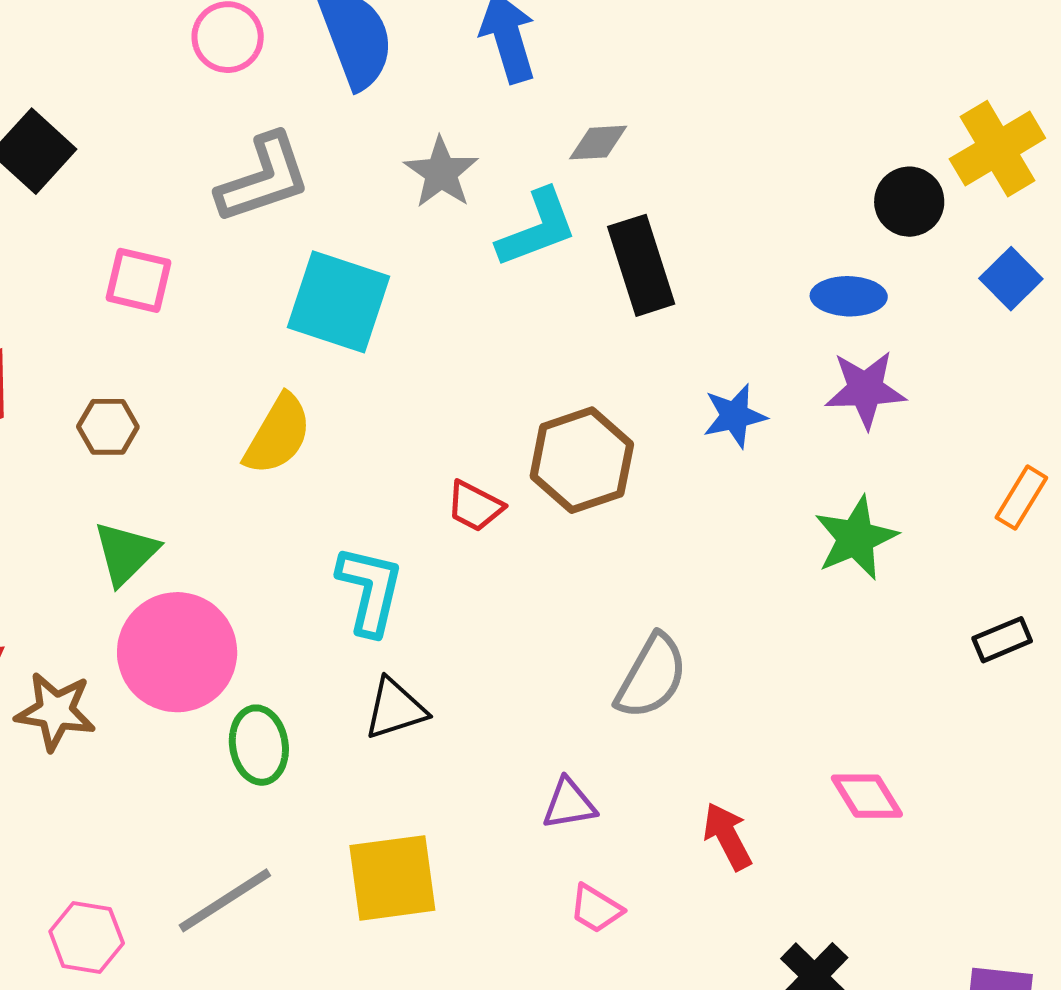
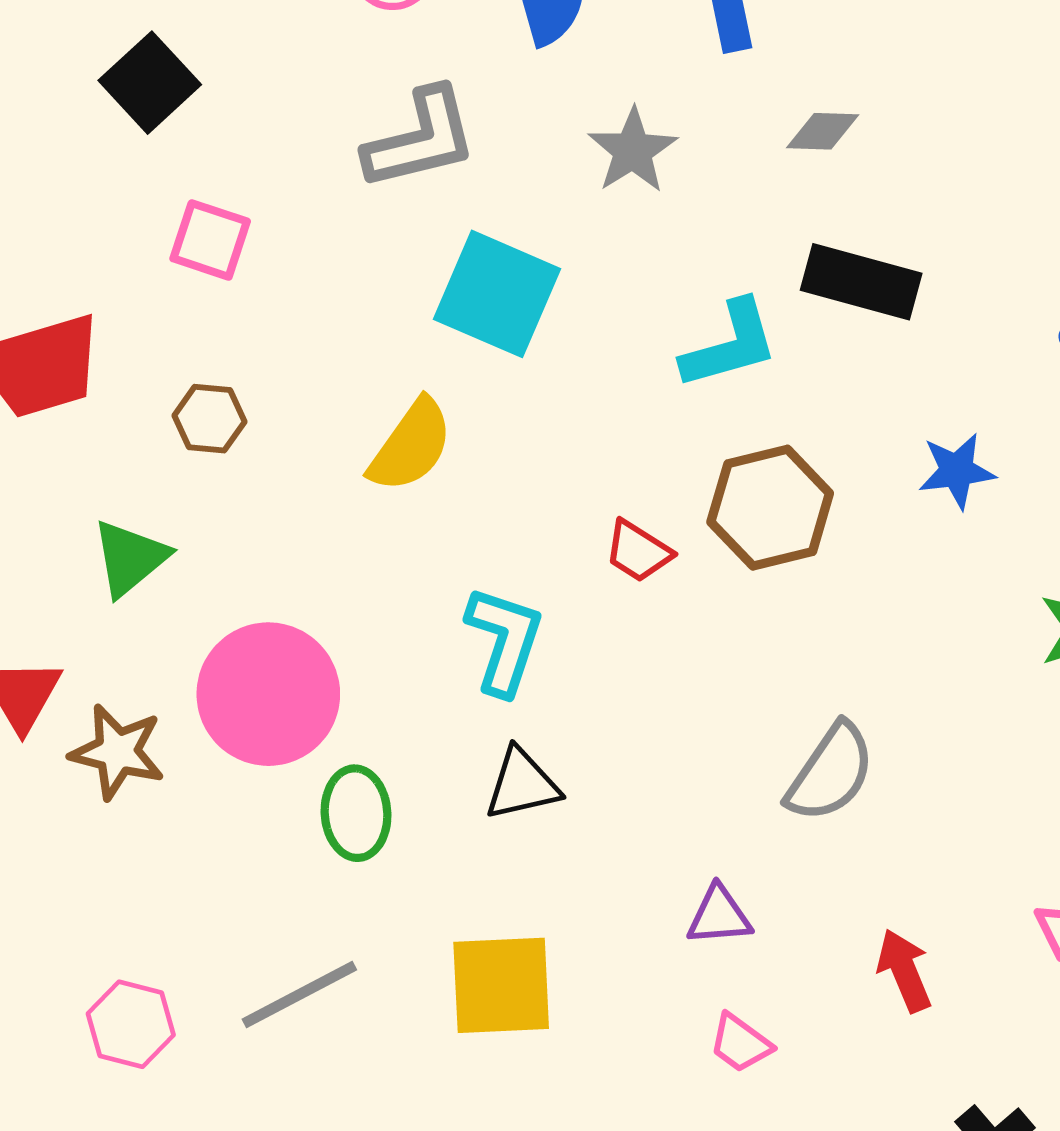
cyan L-shape: (537, 228) -> (730, 345), moved
black rectangle: (641, 265) -> (861, 282), turned -62
pink square: (138, 280) -> (210, 240), moved
green triangle: (126, 553) -> (130, 558), moved

